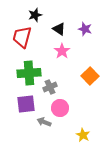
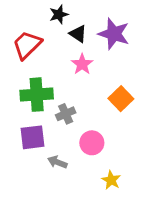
black star: (35, 15) -> (59, 14), moved
purple star: (85, 29) -> (114, 34), size x1.6
red trapezoid: (22, 37) -> (27, 45), turned 30
pink circle: (60, 108) -> (92, 143), moved

